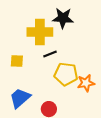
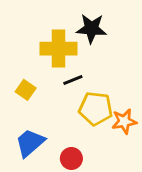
yellow square: (17, 61) -> (26, 90), turned 32

